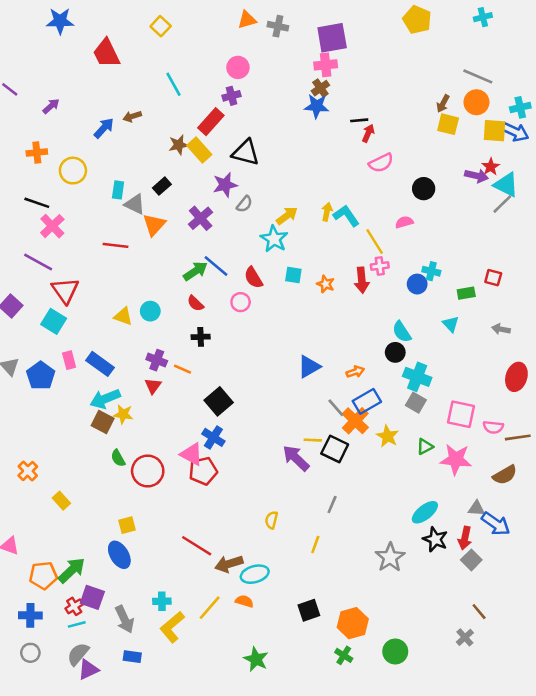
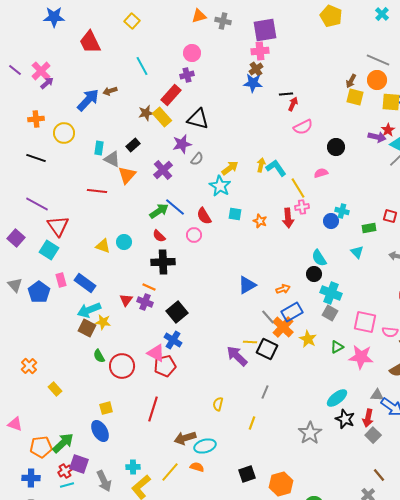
cyan cross: (483, 17) -> (382, 14), turned -32
blue arrow: (104, 128) -> (88, 100), size x1.4
pink cross: (52, 226) -> (41, 71), moved
black cross: (201, 337) -> (163, 262), size x1.6
purple cross: (157, 360) -> (145, 302), moved
red line: (197, 546) -> (153, 409), moved, turned 75

